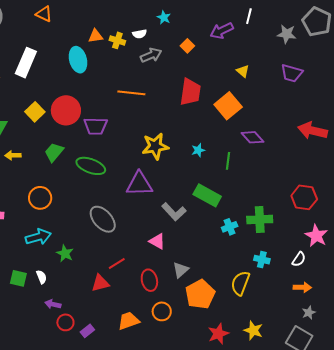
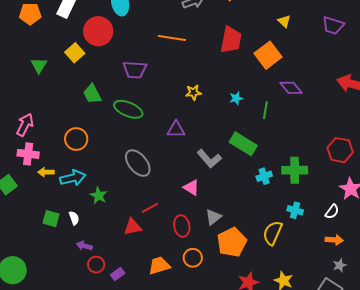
red circle: (66, 110) -> (98, 31), moved
yellow star: (155, 146) -> (193, 92), size x0.6
green trapezoid: (54, 152) -> (92, 94), turned -70
yellow arrow: (13, 155) -> (46, 172), moved
purple triangle: (139, 184) -> (176, 129), size x0.7

